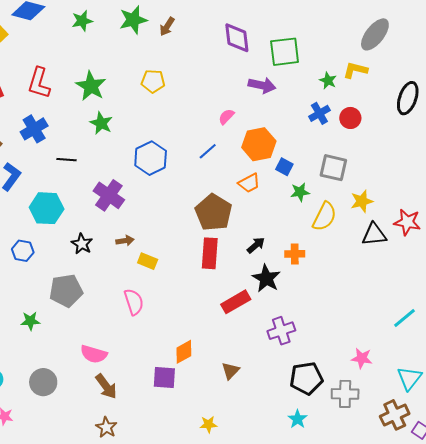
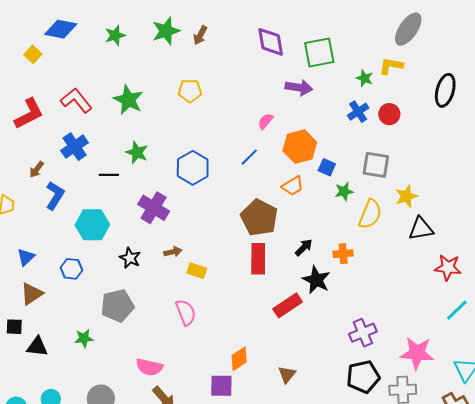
red L-shape: (39, 83) -> (76, 100), turned 128
green star: (101, 123) -> (137, 152), moved
red star: (407, 222) -> (448, 267), moved
purple cross: (281, 331) -> (363, 333), moved
pink star: (362, 358) -> (417, 353), size x1.6

